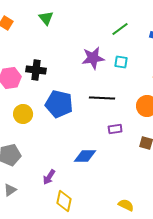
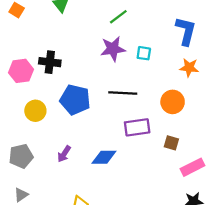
green line: (120, 29) -> (118, 17), moved
purple rectangle: (115, 129) -> (137, 127), size x1.6
purple arrow: (49, 177) -> (64, 154), moved

